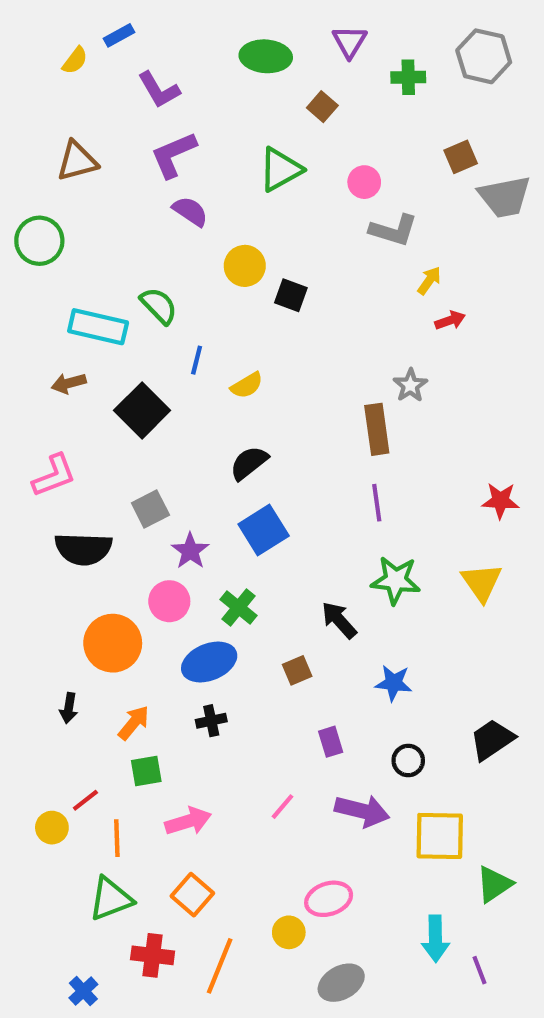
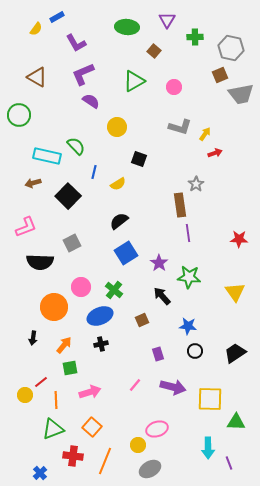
gray hexagon: (484, 56) -> (231, 48), moved
brown triangle: (77, 161) -> (37, 77), turned 45
gray L-shape: (394, 230) -> (180, 127), moved
black square: (291, 295) -> (139, 159), moved
purple line: (377, 503) -> (188, 233), moved
purple star: (190, 551) -> (159, 263), moved
yellow triangle: (482, 582) -> (235, 292), moved
black circle: (408, 760) -> (195, 351), moved
green triangle: (494, 884) -> (236, 422), turned 36
gray ellipse: (341, 983) -> (150, 469), moved

